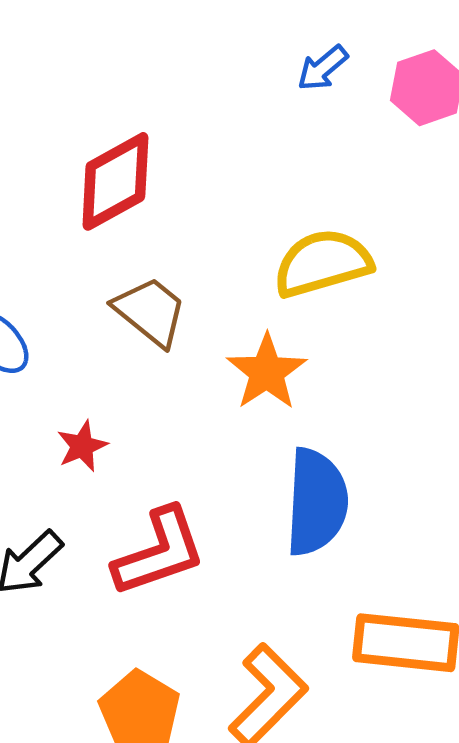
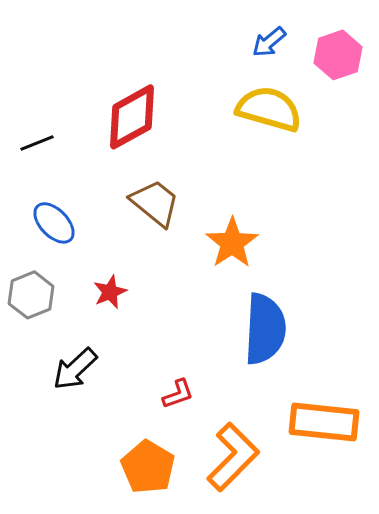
yellow semicircle: (323, 263) -> (269, 109), moved, turned 32
red L-shape: (159, 552) -> (178, 394), moved, size x0.5

